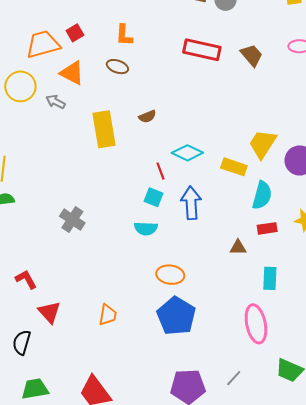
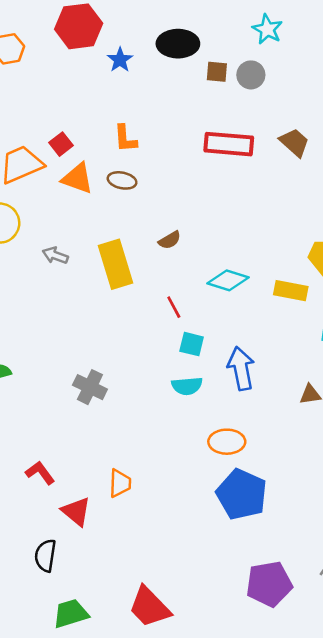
orange triangle: (72, 73) -> (77, 178), moved
gray arrow: (56, 102) -> (55, 255), moved
red line: (160, 171) -> (174, 307), moved
blue arrow: (191, 203) -> (241, 368), moved
orange trapezoid: (108, 315) -> (120, 483), moved

